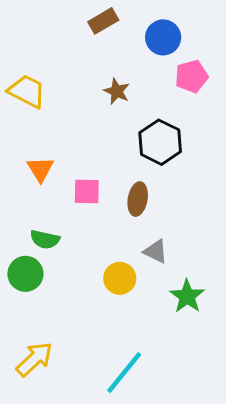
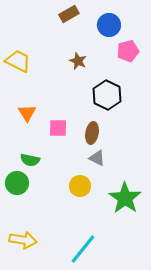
gray triangle: (156, 251) -> (97, 158), moved
green star: (187, 296) -> (125, 198), size x1.4
yellow arrow: (34, 359) -> (23, 240), turned 52

